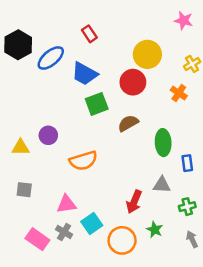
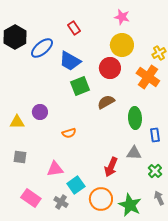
pink star: (184, 21) -> (122, 17), moved
orange cross: (179, 93) -> (148, 77), size x1.6
orange semicircle: (83, 161) -> (69, 133), size x0.6
green cross: (187, 207) -> (155, 171), turned -32
green star: (155, 230) -> (130, 205), moved, size x1.6
gray cross: (64, 232) -> (61, 202), moved

